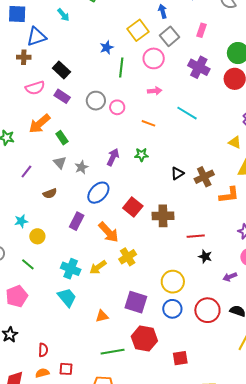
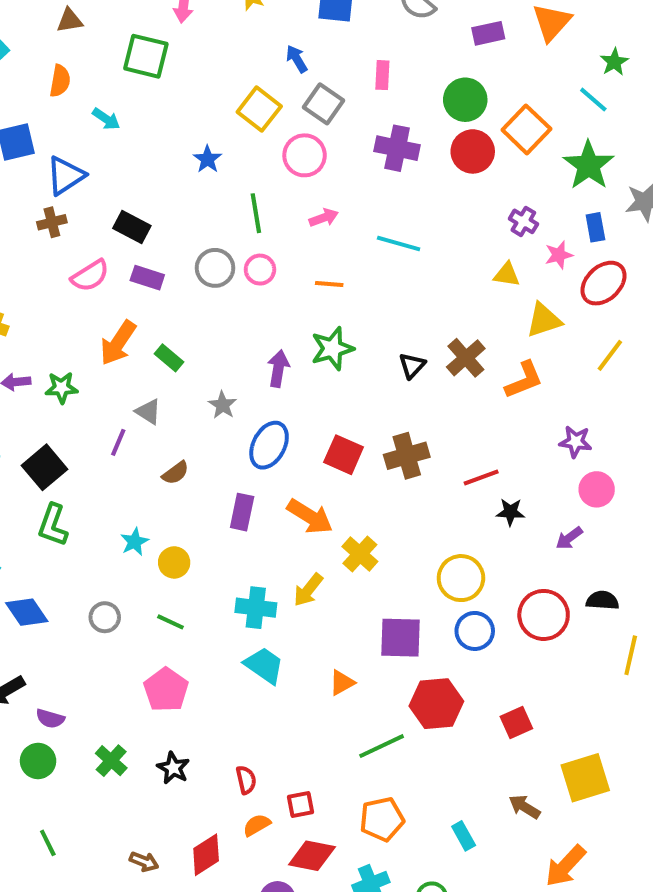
green line: (121, 67) -> (256, 213), moved
green star: (141, 155) -> (332, 349), size x1.5
gray triangle: (60, 163) -> (148, 412), moved

